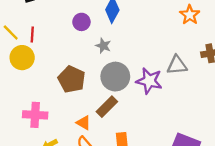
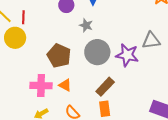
brown rectangle: (107, 107) -> (105, 87), moved
pink cross: (35, 115) -> (41, 86), moved
orange triangle: (84, 123) -> (65, 85), moved

